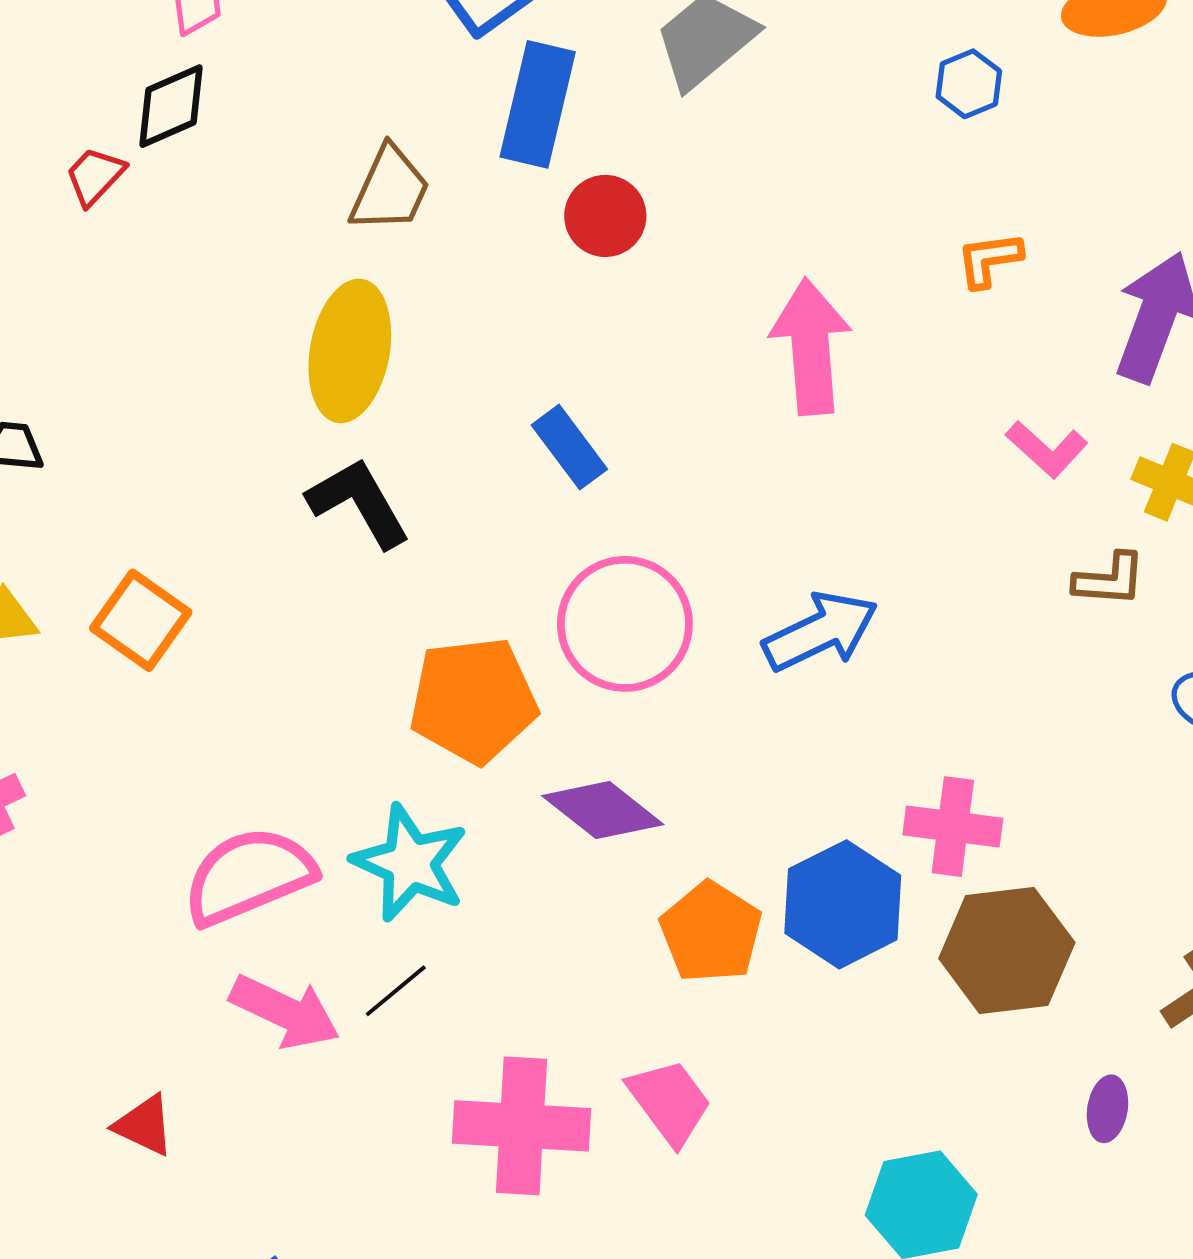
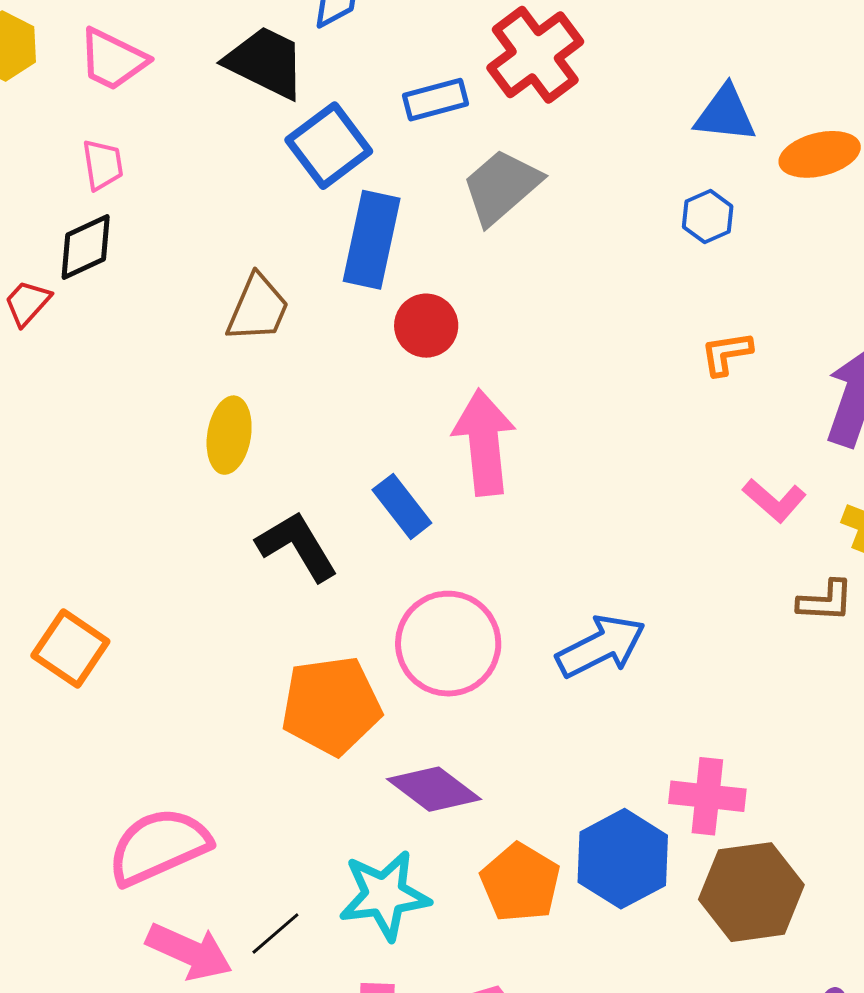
pink arrow: (811, 347) -> (484, 442), moved
yellow ellipse: (350, 351) -> (229, 435), size x0.7
black L-shape: (359, 503) -> (297, 546), moved
cyan star: (410, 863) -> (385, 895), moved, turned -30

